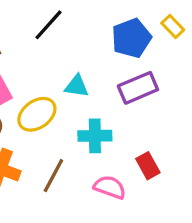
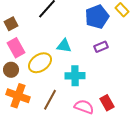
purple rectangle: (138, 88) -> (101, 47), size x0.6
red rectangle: (148, 166) -> (107, 103), moved

